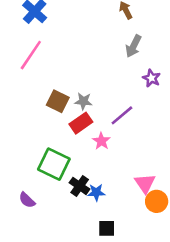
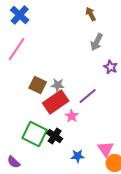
red rectangle: (81, 123) -> (56, 102), size x1.4
black cross: (80, 186) -> (55, 136), moved
blue star: (96, 192) -> (78, 156), moved

